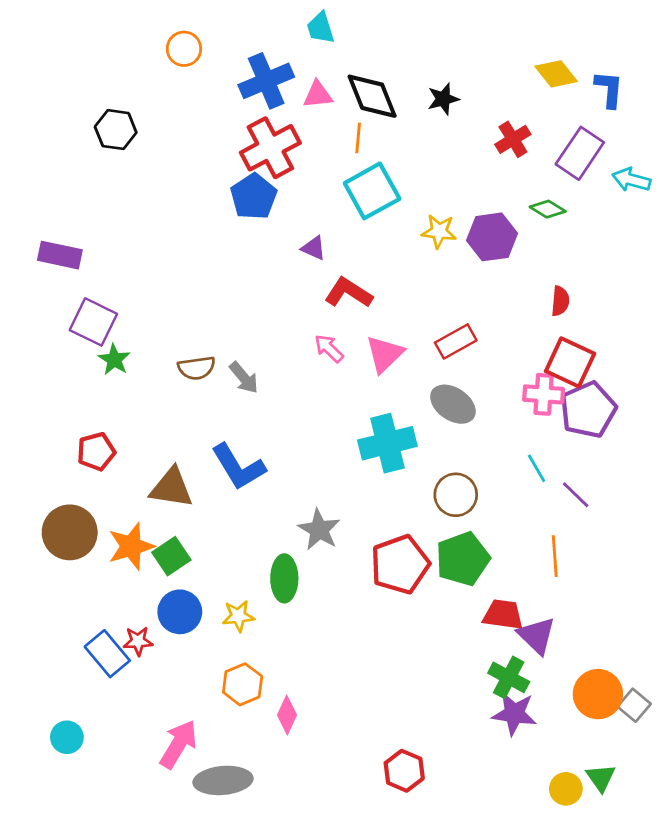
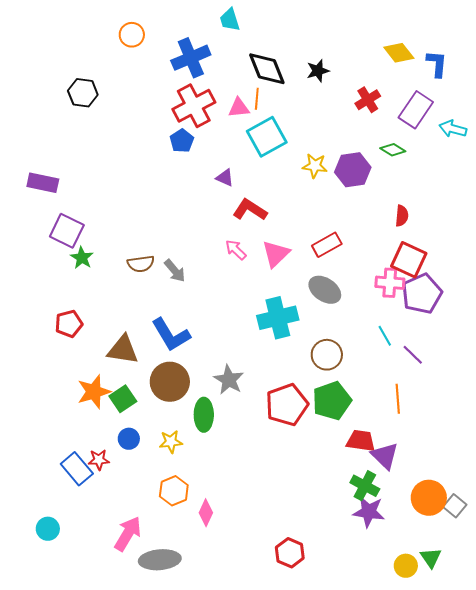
pink triangle: (318, 95) -> (239, 108), moved
blue pentagon: (254, 197) -> (182, 141), size x0.7
brown circle: (70, 532) -> (170, 382), moved
blue circle: (180, 612) -> (129, 439), size x0.7

